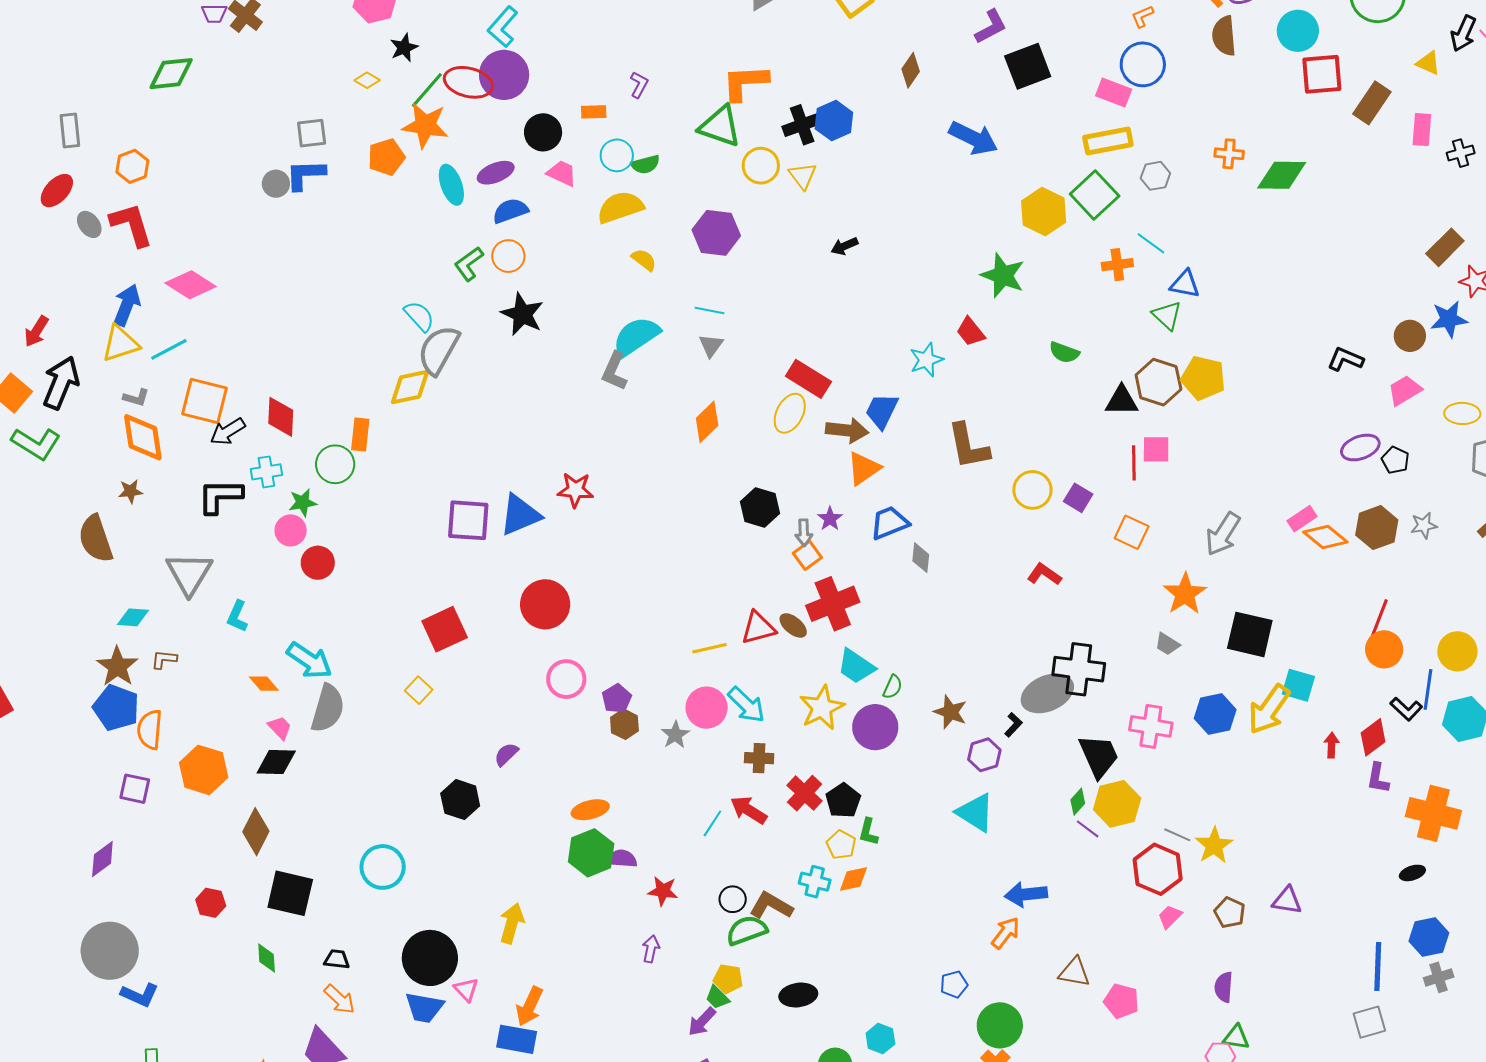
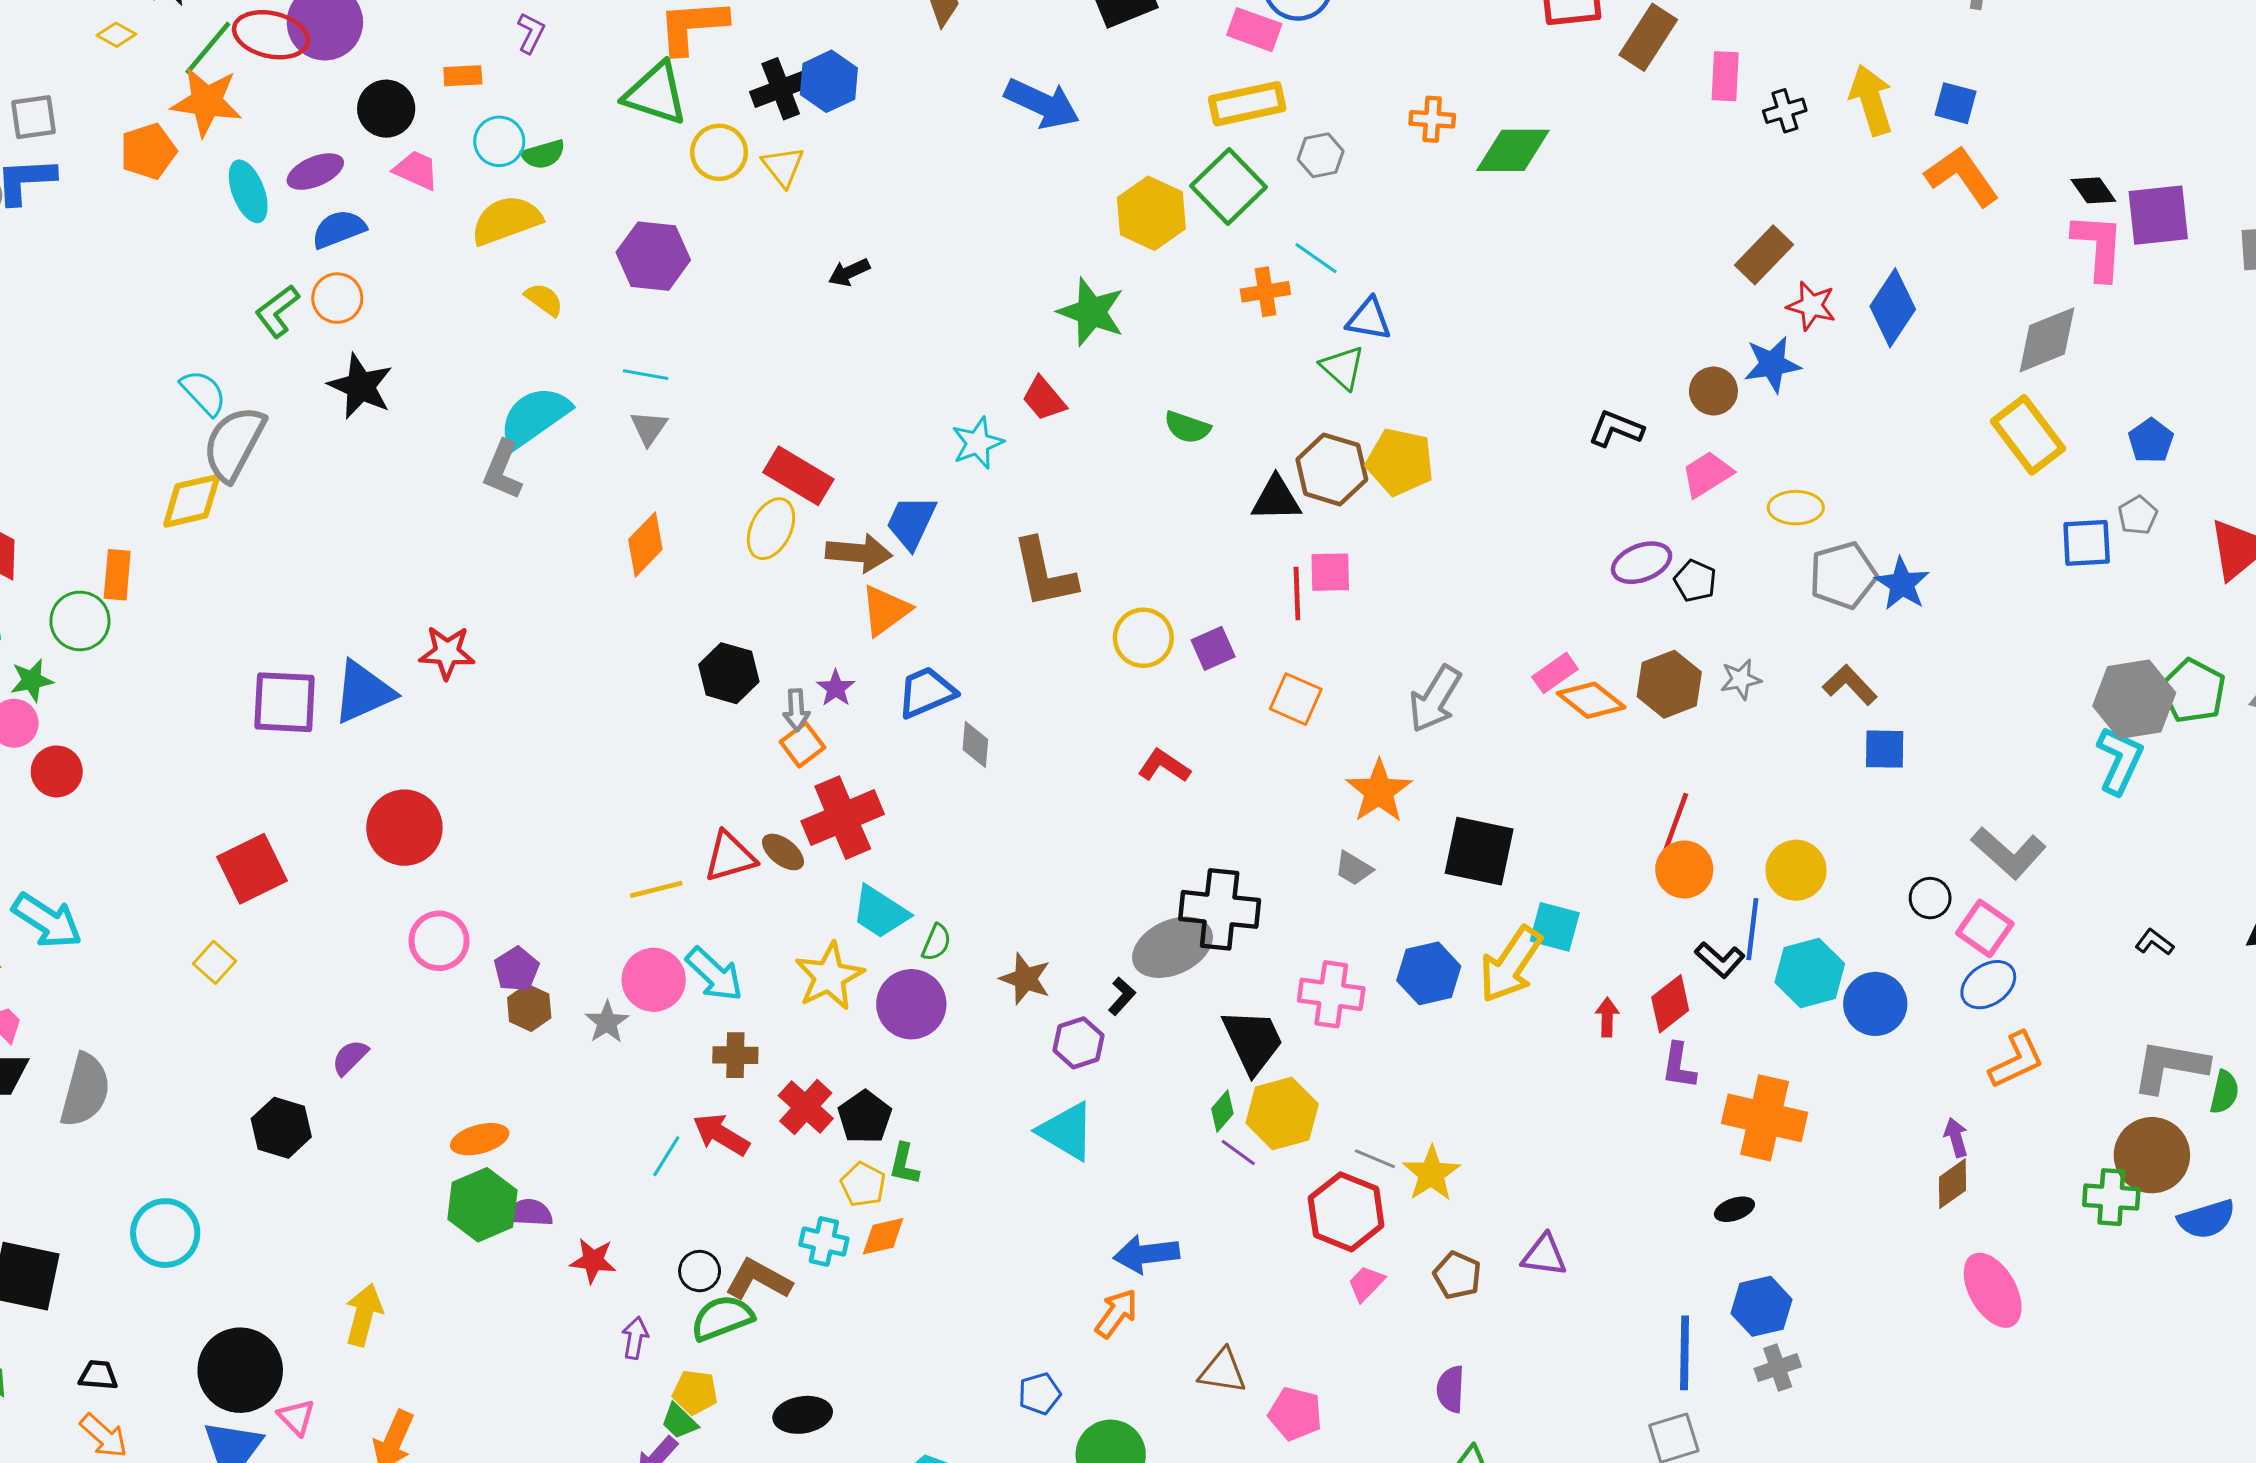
purple square: (1078, 498) -> (1213, 648), turned 36
gray semicircle: (328, 708) -> (85, 1090), moved
purple arrow: (651, 949) -> (635, 1338), moved

